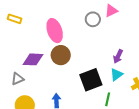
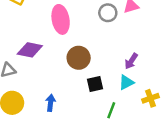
brown circle: (61, 55) -> (79, 58), moved
black square: (91, 80) -> (95, 84), size x0.6

